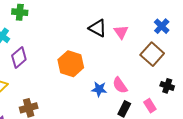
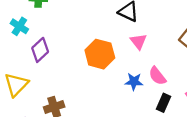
pink triangle: (121, 32) -> (139, 42), moved

